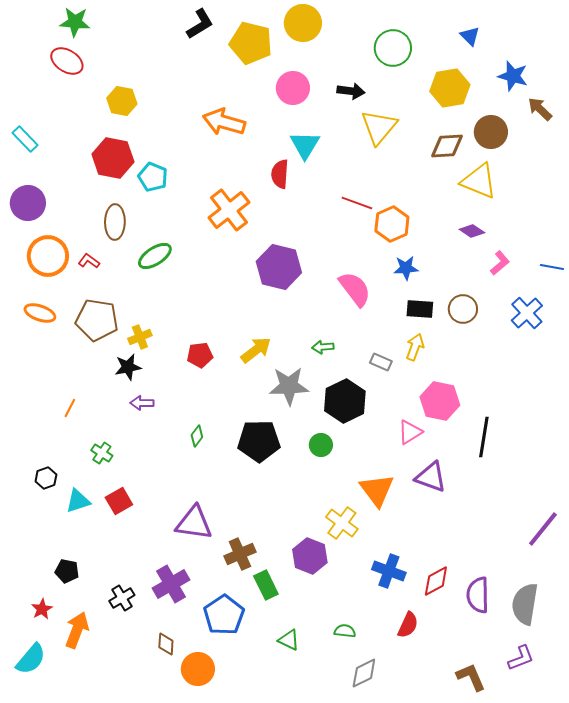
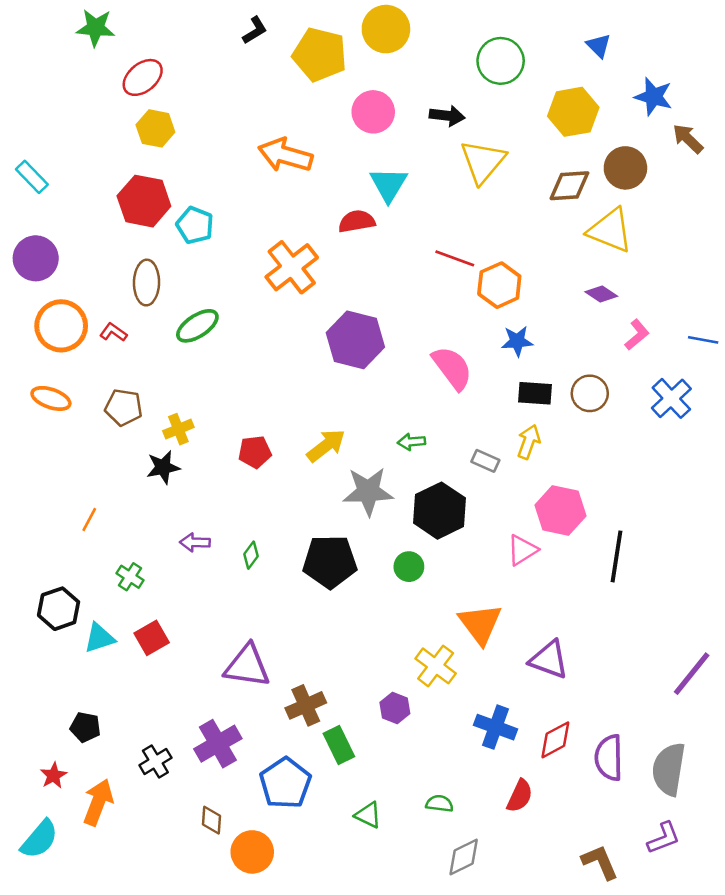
black L-shape: (200, 24) -> (255, 30), size x0.7
red ellipse: (67, 61) -> (143, 77), moved, turned -72
red semicircle: (280, 174) -> (357, 221), turned 76
brown pentagon: (97, 320) -> (124, 407), size x0.7
purple arrow: (142, 403) -> (195, 542), moved
purple triangle: (431, 477) -> (549, 660), moved
black hexagon: (46, 478) -> (59, 609), size x1.5
purple hexagon: (310, 556) -> (395, 708), size x0.7

